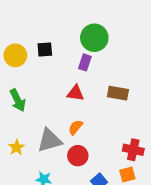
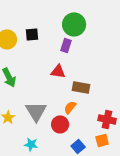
brown rectangle: (118, 93) -> (81, 87), moved
orange semicircle: (75, 127) -> (70, 107), moved
gray triangle: (50, 140) -> (36, 111), turned -45

